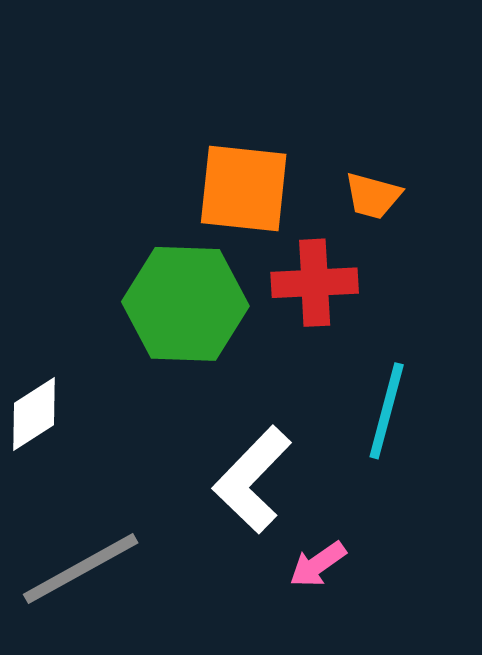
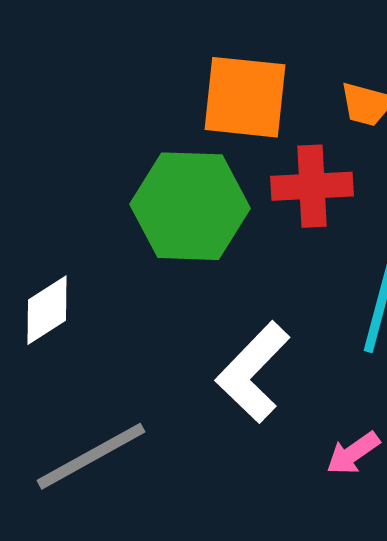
pink arrow: (318, 564) -> (353, 453), moved

